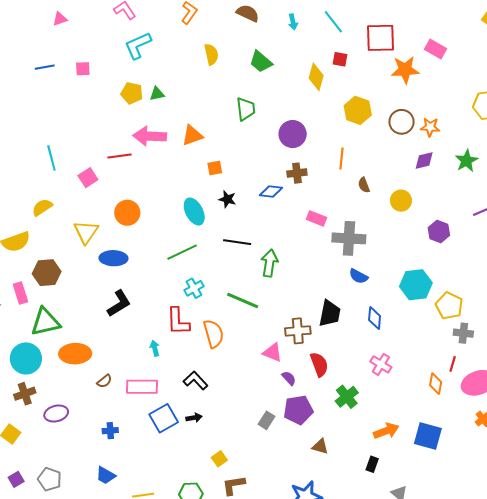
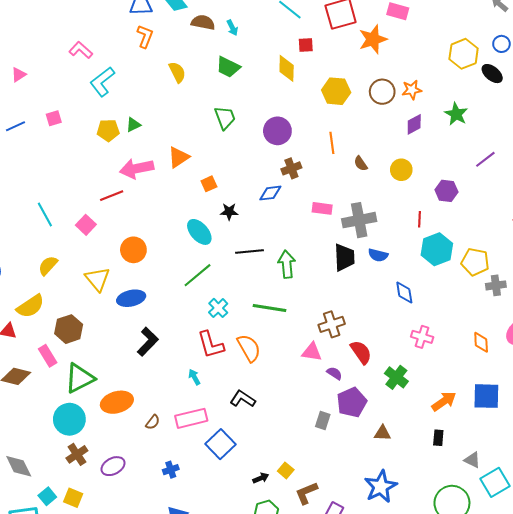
cyan arrow: (293, 22) -> (232, 28), moved
black trapezoid: (330, 313) -> (344, 257), moved
red line: (453, 364) -> (420, 219), moved
black arrow: (194, 418) -> (261, 478), moved

